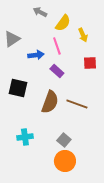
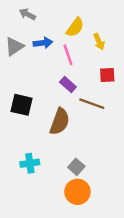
gray arrow: (40, 12) -> (27, 14), moved
blue arrow: (36, 55) -> (43, 43), moved
brown line: (77, 104) -> (92, 104), moved

